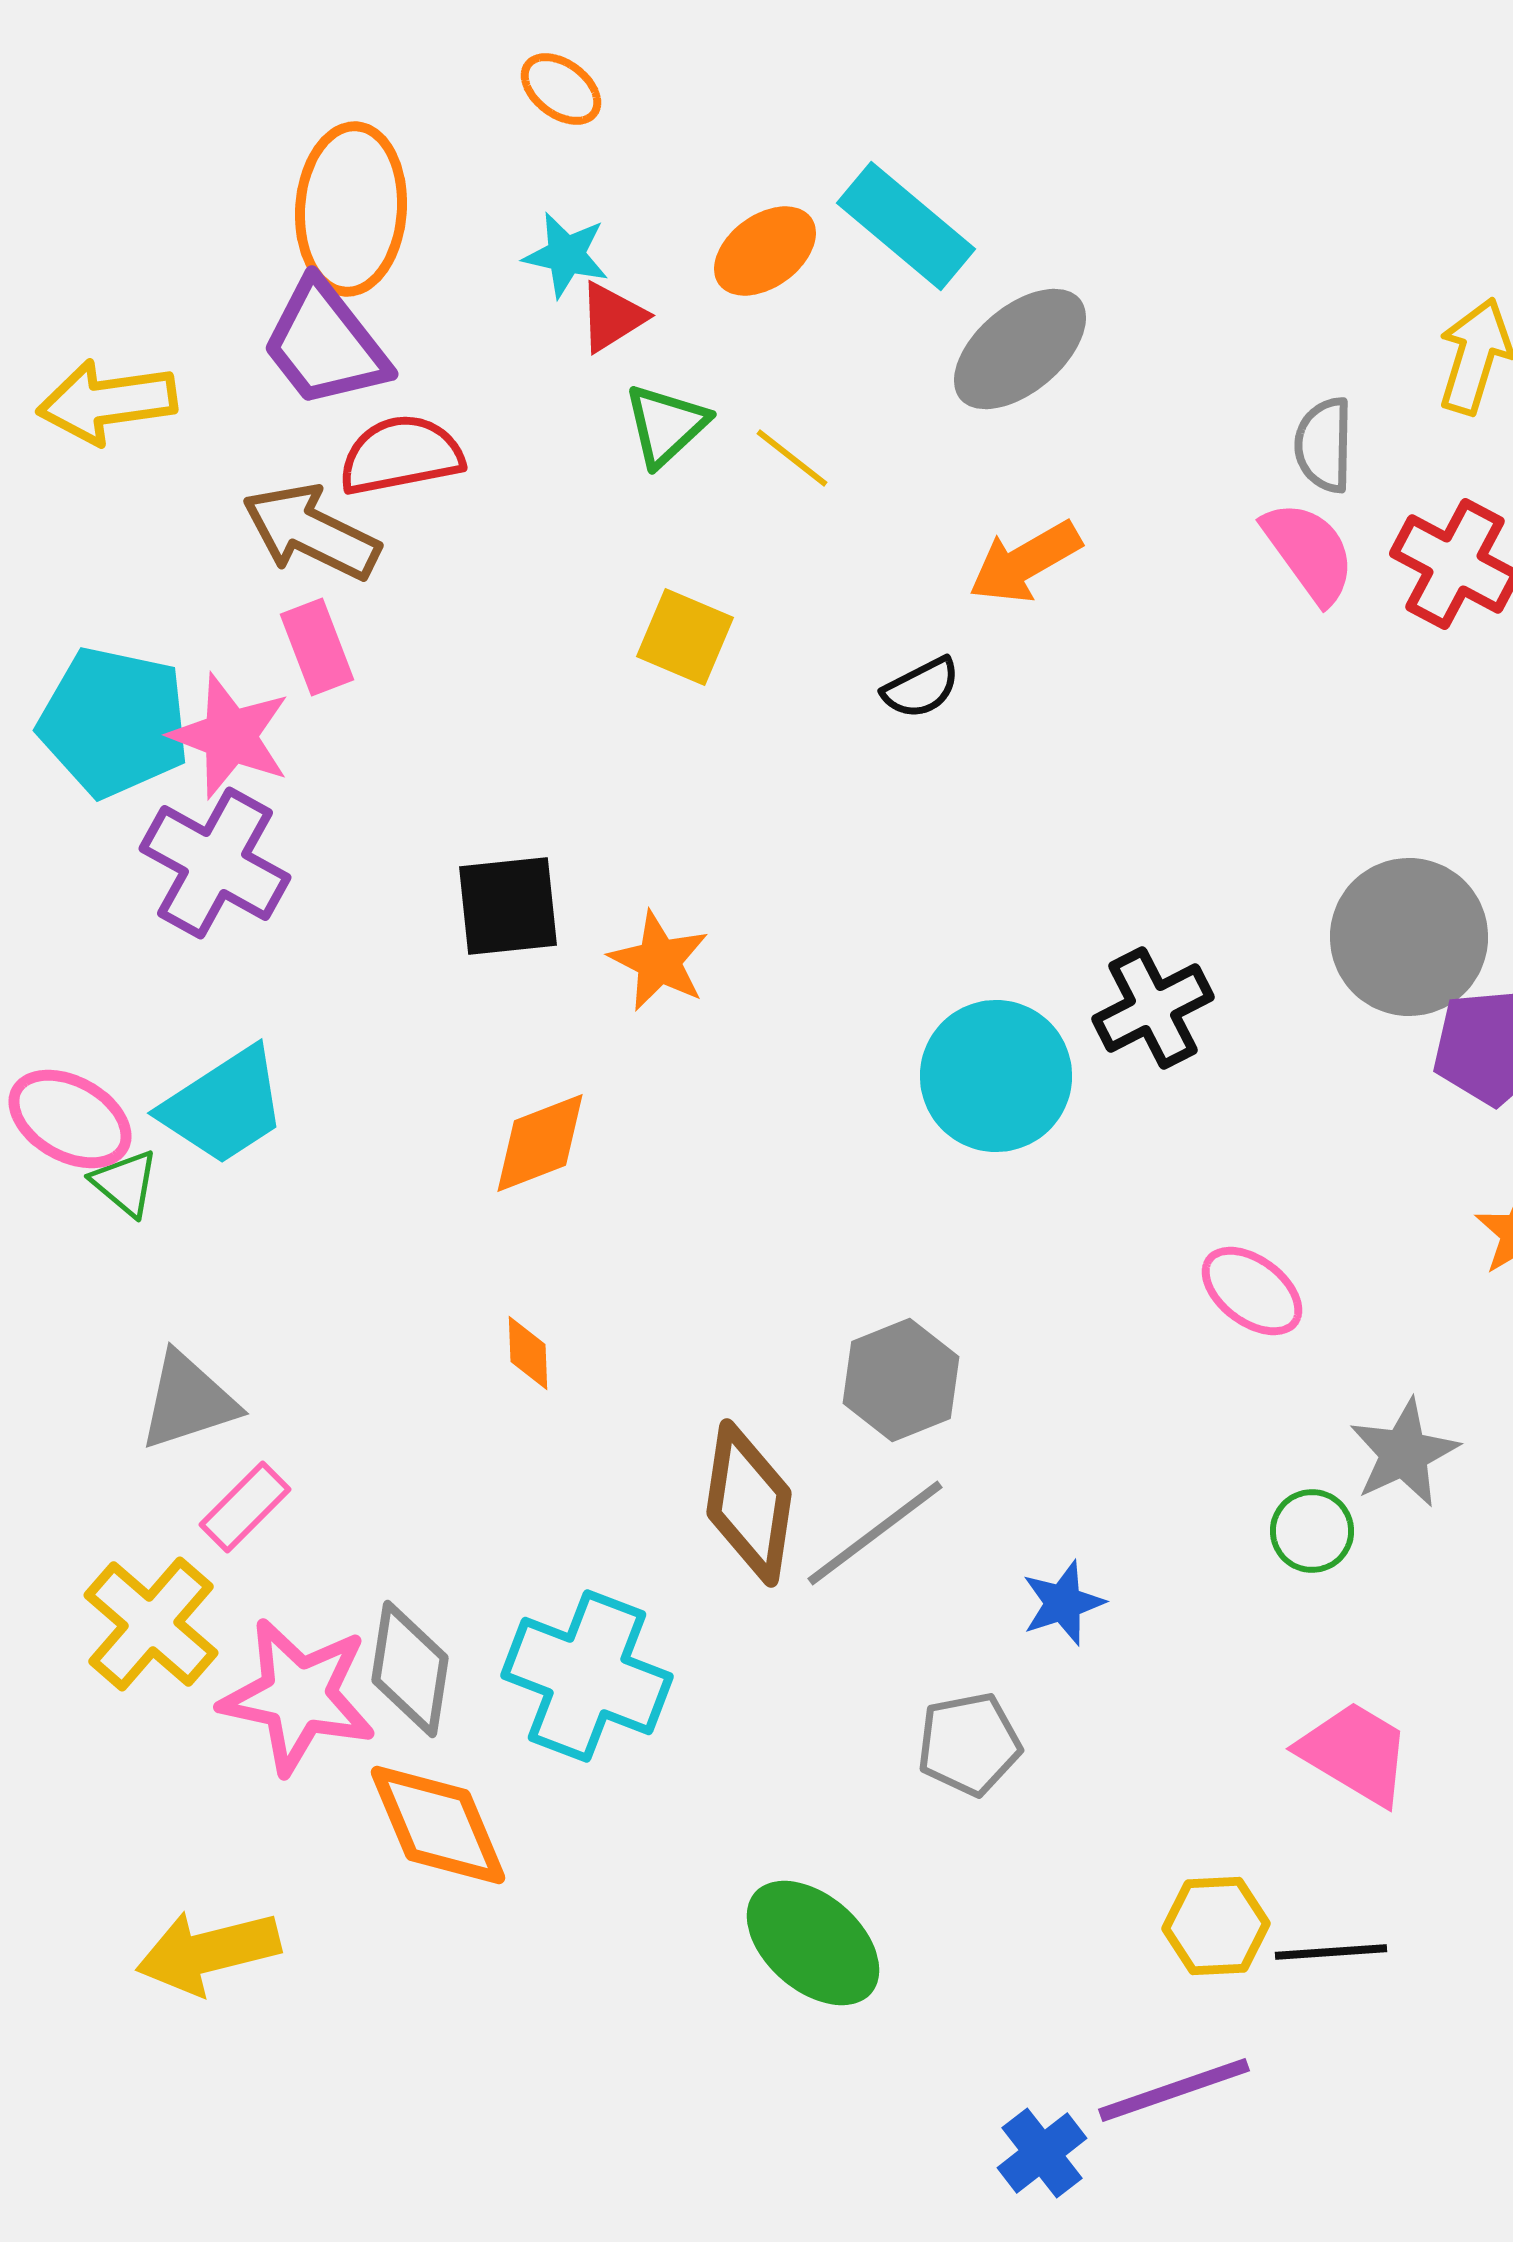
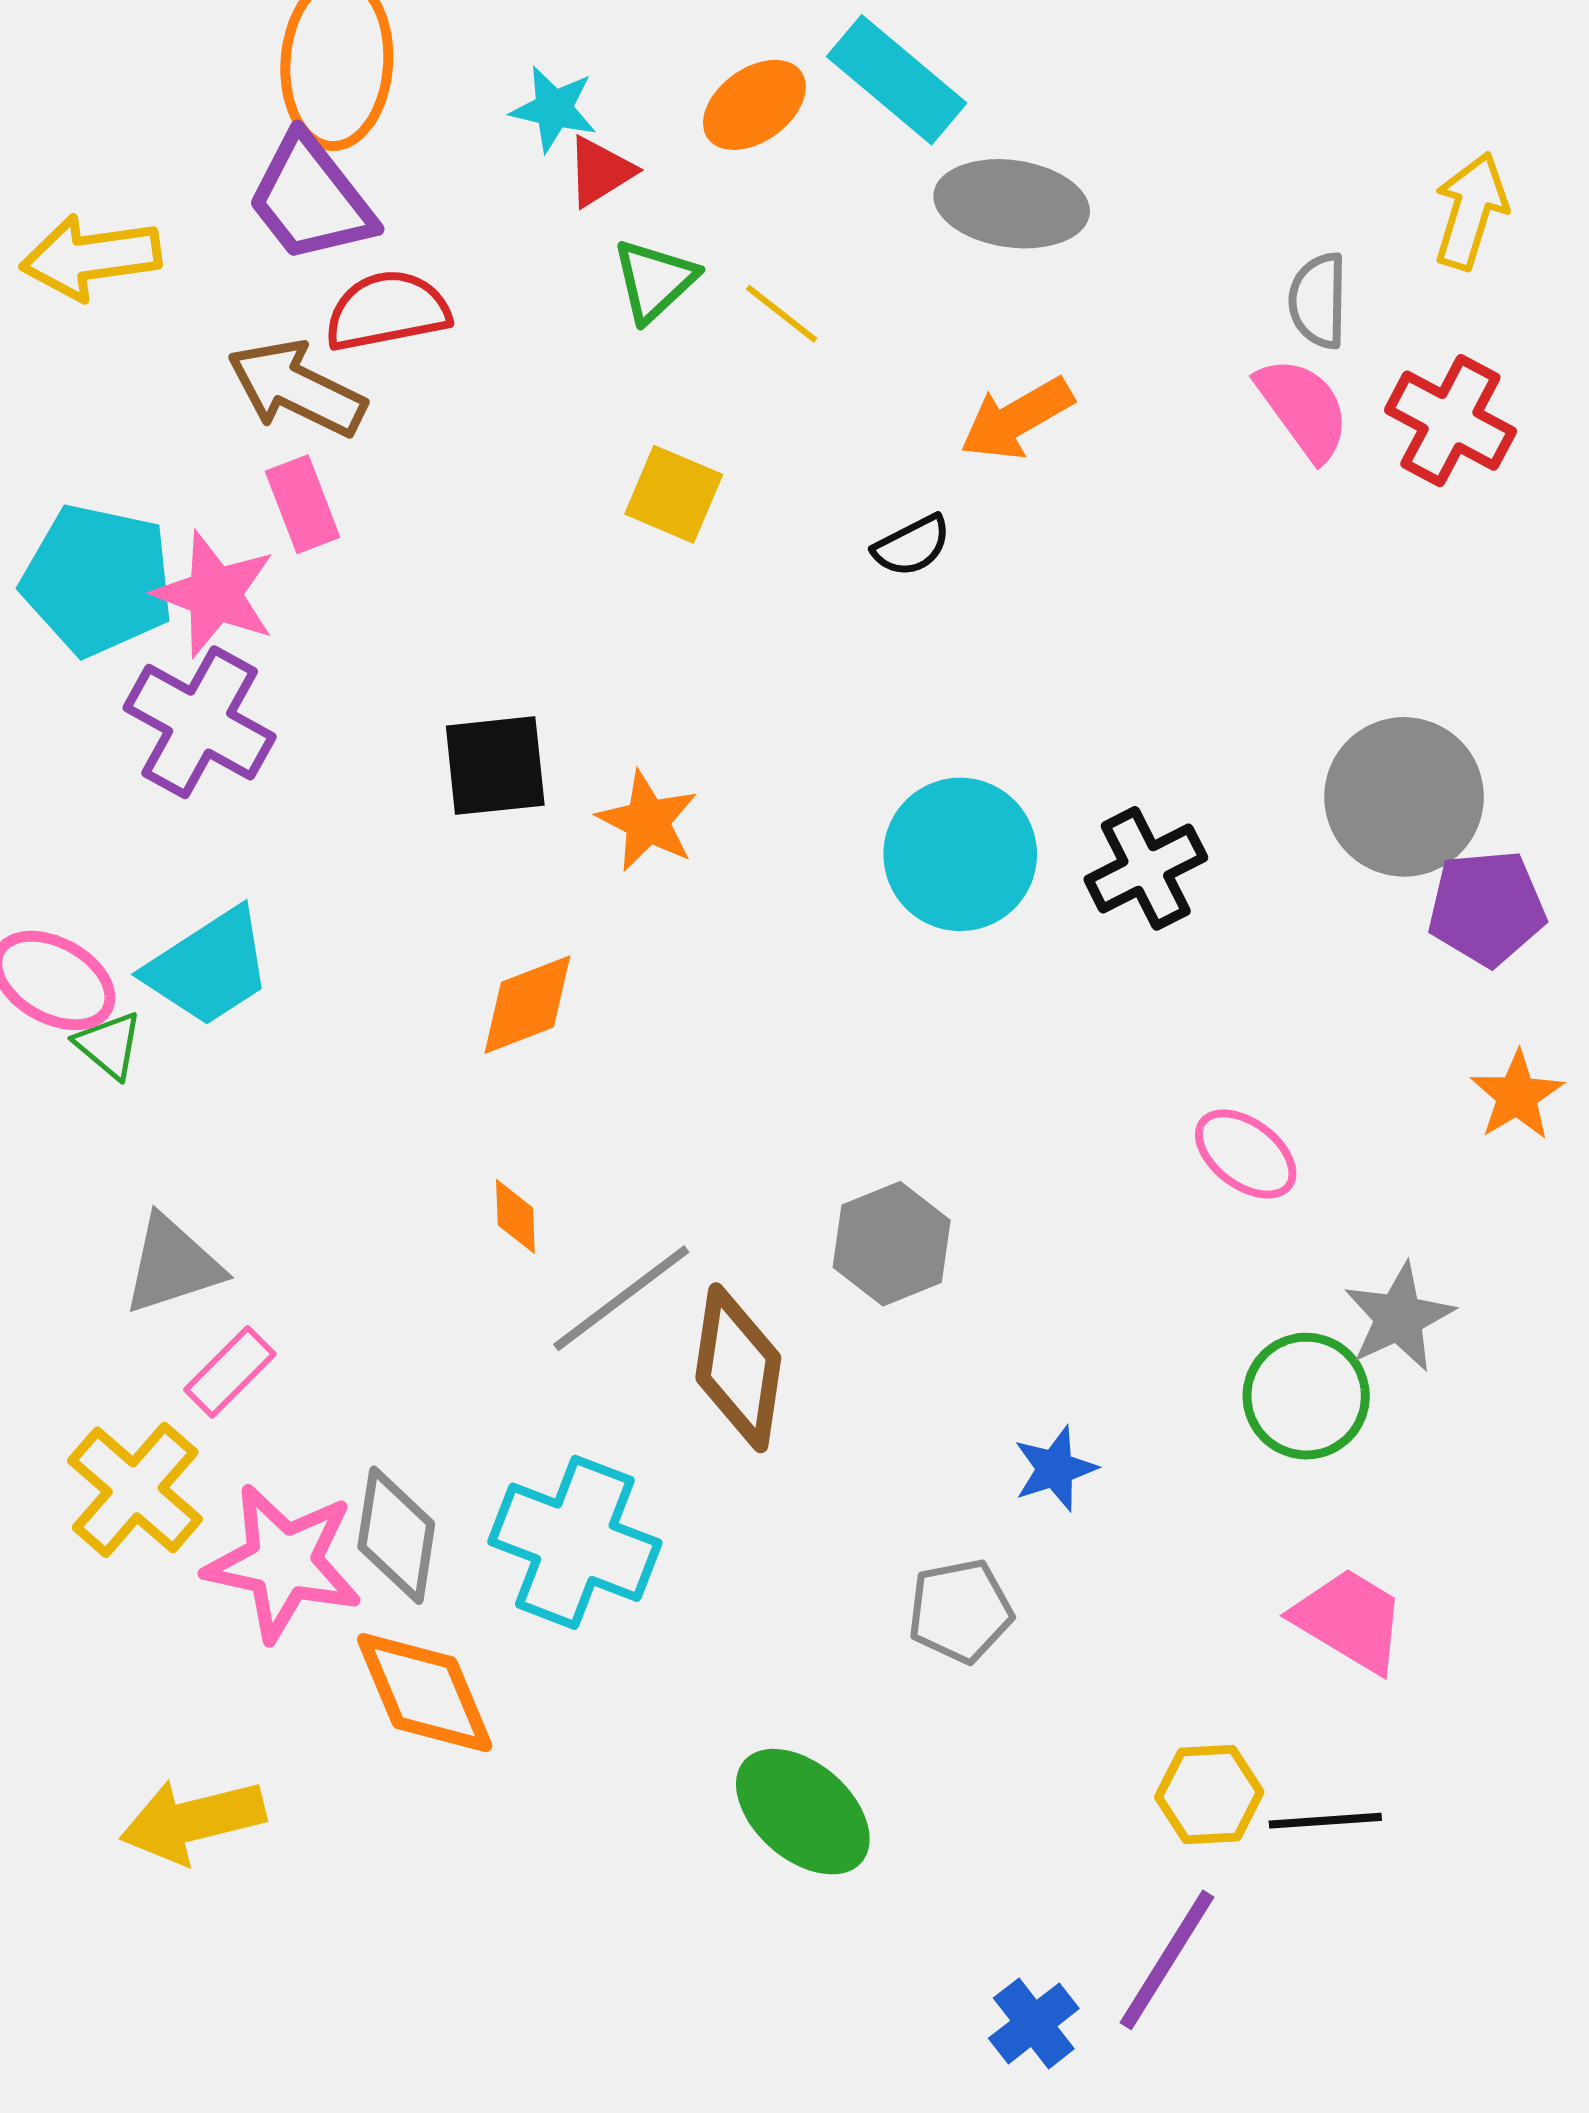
gray ellipse: (1020, 349) -> (1012, 204), turned 48
cyan circle: (996, 1076) -> (960, 854), moved
green circle: (1312, 1531) -> (1306, 1396), size x1.5
gray line: (875, 1533) -> (621, 1298), moved
purple line: (1174, 2090) -> (1167, 1960), turned -39

